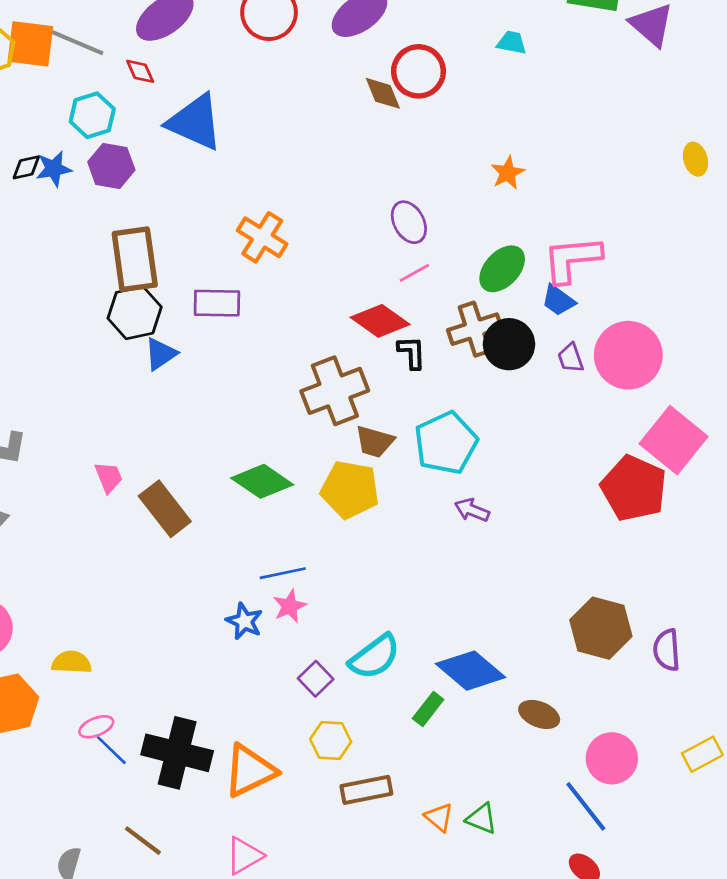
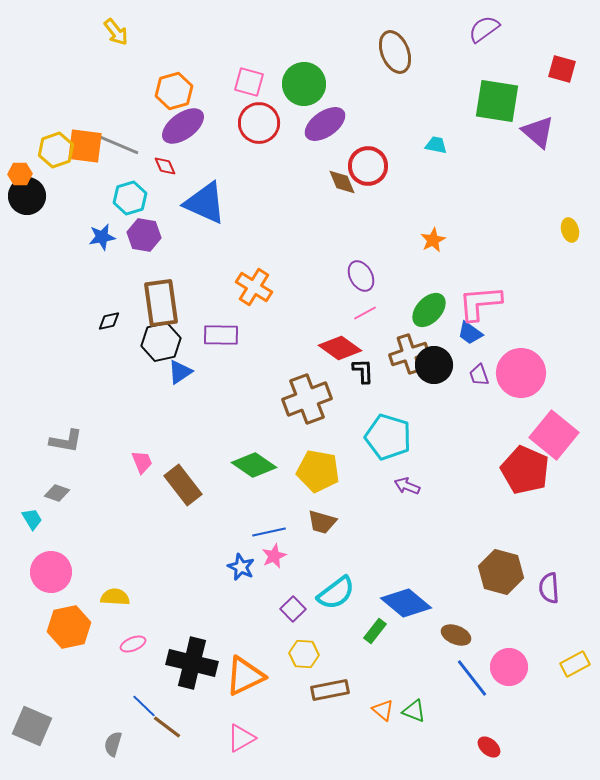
black diamond: (26, 167) -> (109, 321), moved
brown trapezoid: (375, 442) -> (322, 522), moved
cyan pentagon: (446, 443) -> (388, 437), turned -30
blue line: (111, 750) -> (144, 706), moved
blue line: (586, 806) -> (472, 678), moved

